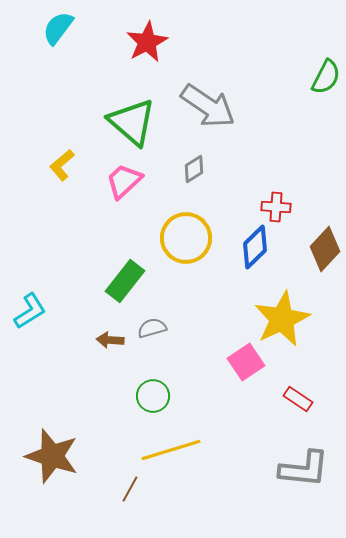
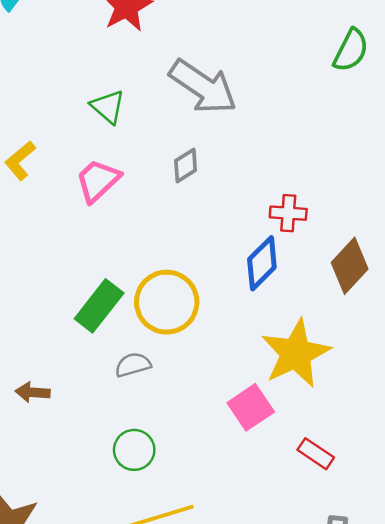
green triangle: (132, 122) -> (108, 107), size x0.6
yellow circle: (186, 238) -> (167, 302), moved
brown arrow: (110, 340) -> (33, 392), moved

